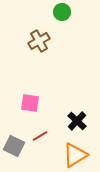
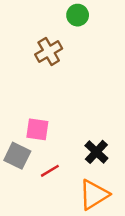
gray square: (14, 146) -> (17, 156), moved

